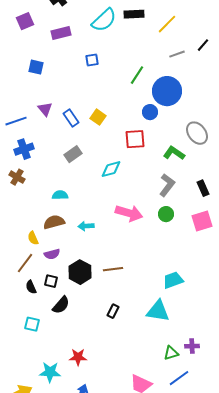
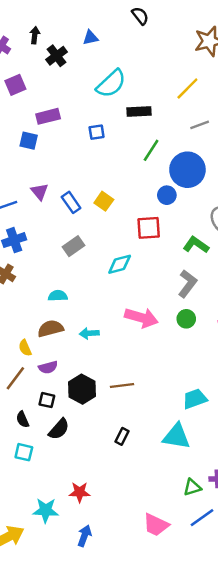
black rectangle: (134, 14) -> (139, 112), moved
purple rectangle: (61, 33) -> (48, 116), moved
black semicircle: (31, 287) -> (23, 419), moved

